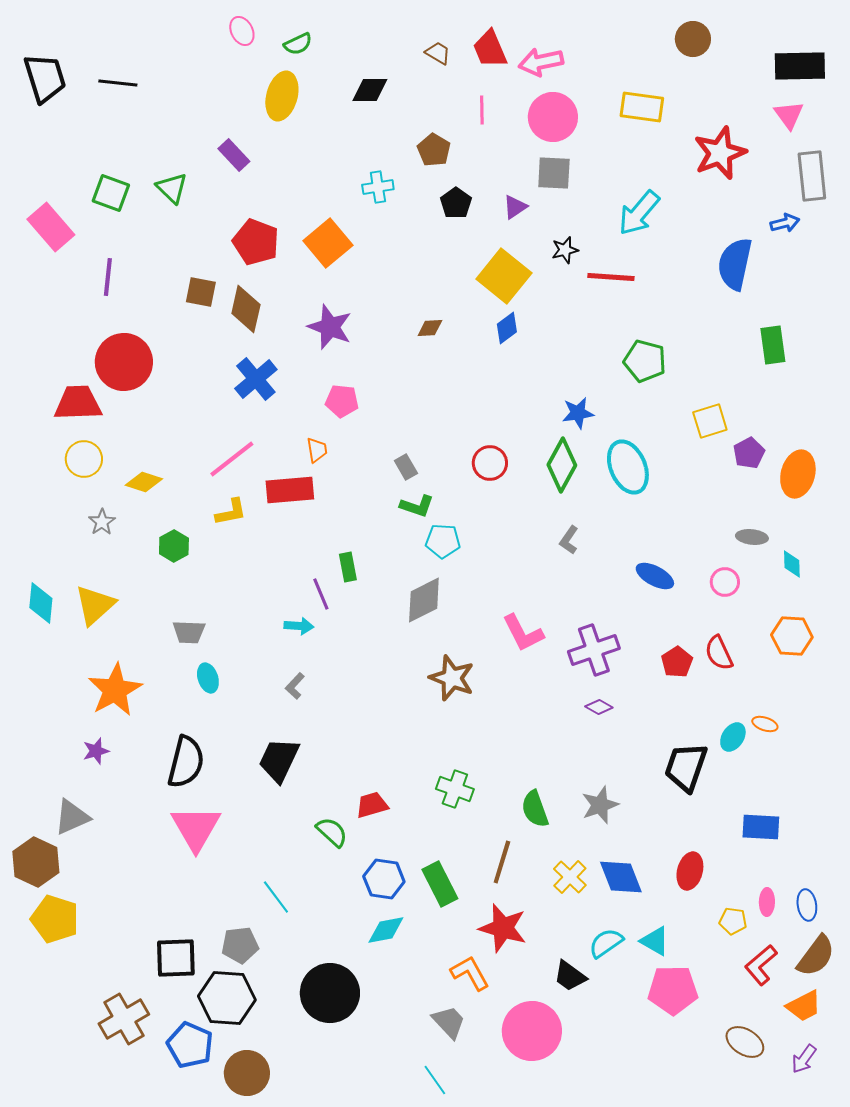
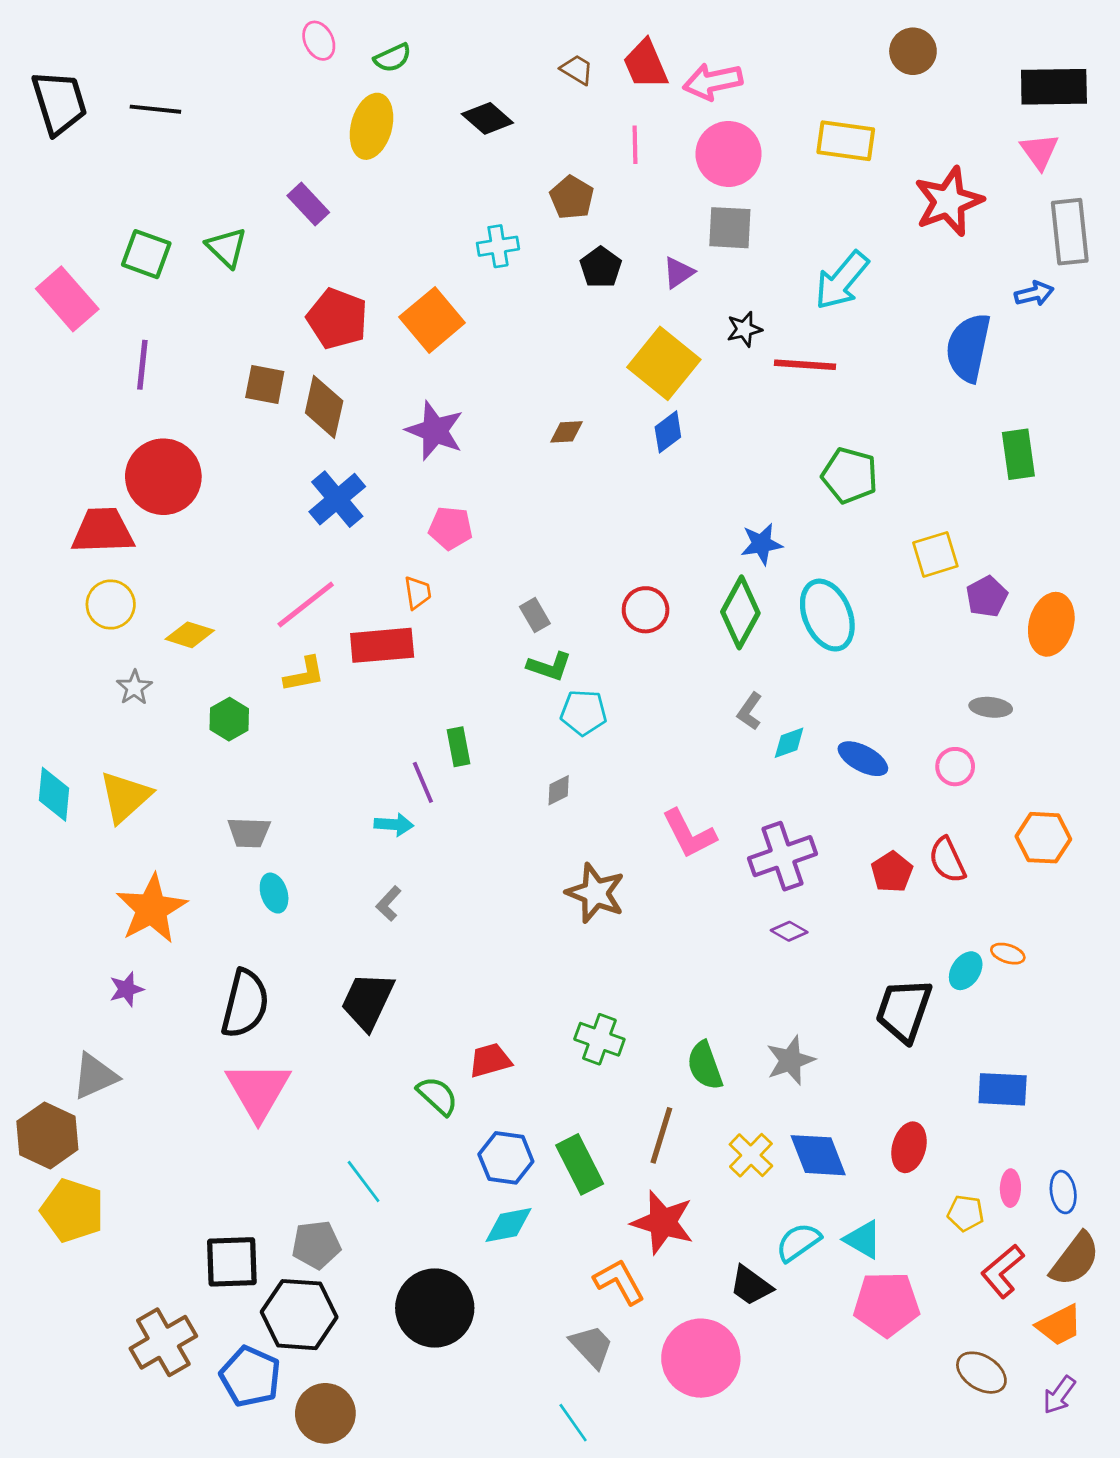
black diamond: (370, 90) -> (487, 118), turned 42
cyan diamond: (792, 564) -> (789, 743), moved, turned 72
gray diamond: (424, 600) -> (559, 790), size x0.5

